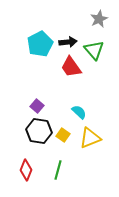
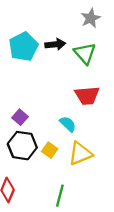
red trapezoid: (71, 67) -> (87, 96), moved, turned -60
green line: (58, 170) -> (60, 196), moved

